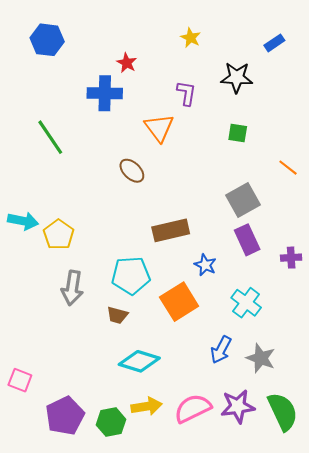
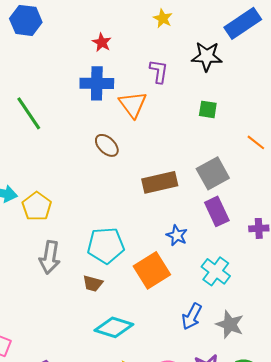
blue rectangle: (274, 43) -> (243, 23), size x1.8
blue cross: (105, 93) -> (97, 83), moved
brown rectangle: (171, 230) -> (160, 182), moved

